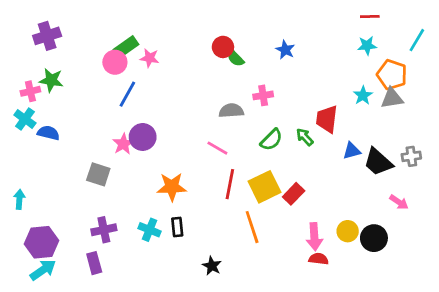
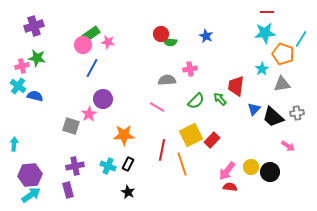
cyan line: (417, 40) -> (301, 39), moved
cyan star: (367, 46) -> (265, 33), size x1.5
green semicircle: (235, 58) -> (170, 42), turned -40
gray triangle: (392, 98) -> (282, 84), moved
pink star: (123, 144) -> (89, 114), moved
blue triangle: (352, 151) -> (254, 109), turned -32
red line: (230, 184) -> (162, 150), moved
black rectangle: (177, 227) -> (128, 164), turned 32
pink arrow: (314, 237) -> (227, 171), turned 42
black star: (212, 266) -> (128, 192), moved

